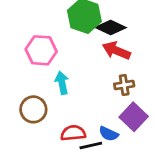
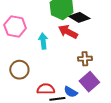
pink hexagon: (41, 50) -> (15, 26), moved
red arrow: (116, 51) -> (68, 32), moved
cyan arrow: (62, 83) -> (43, 41), moved

